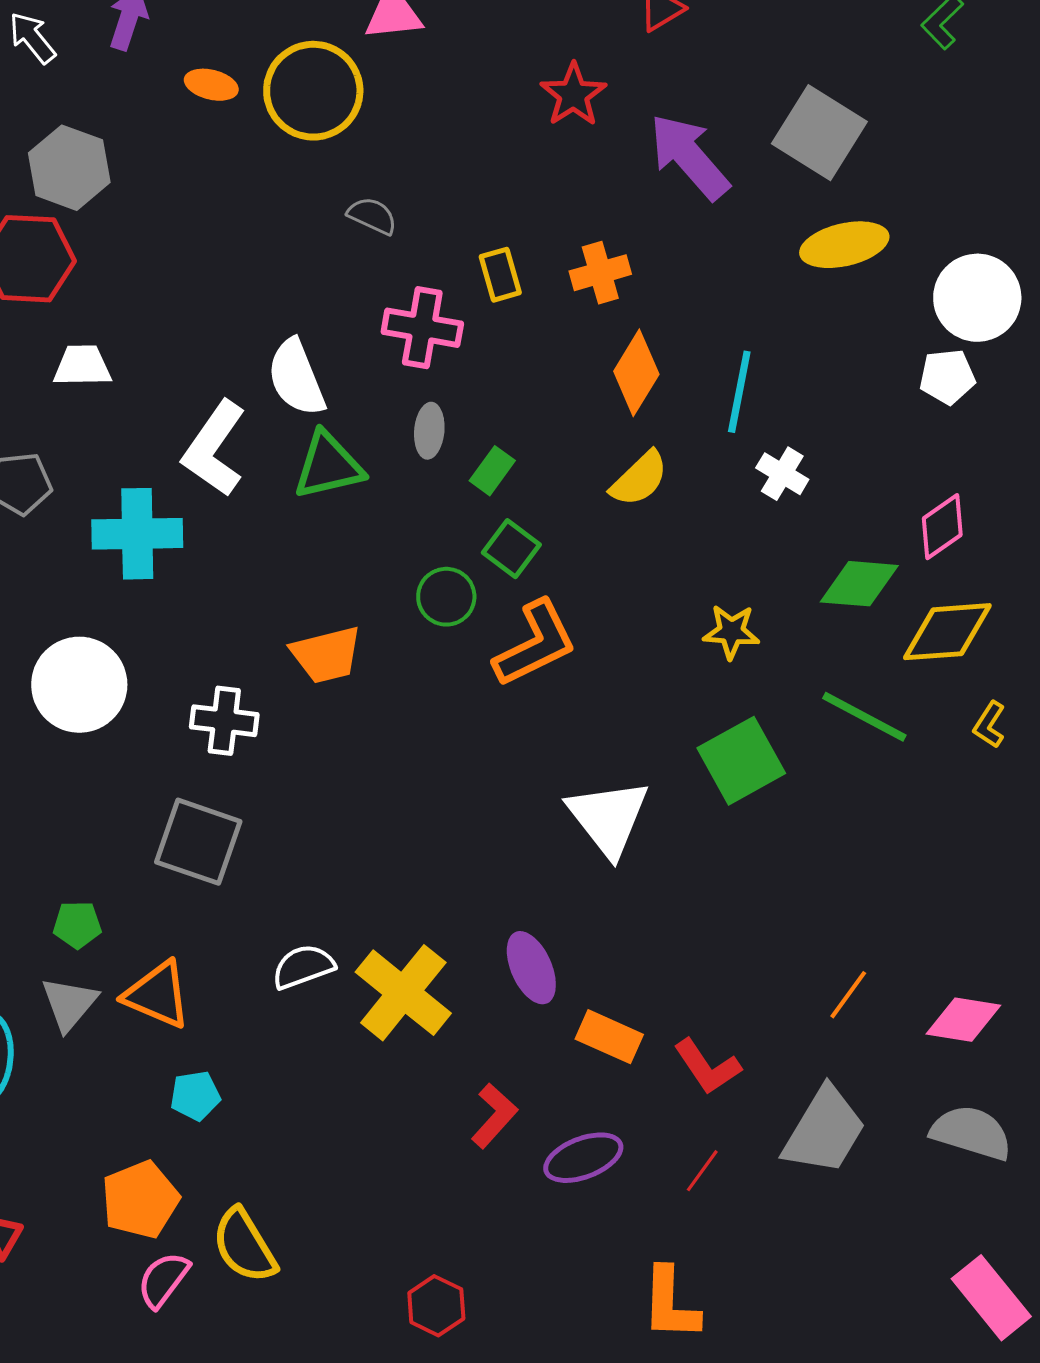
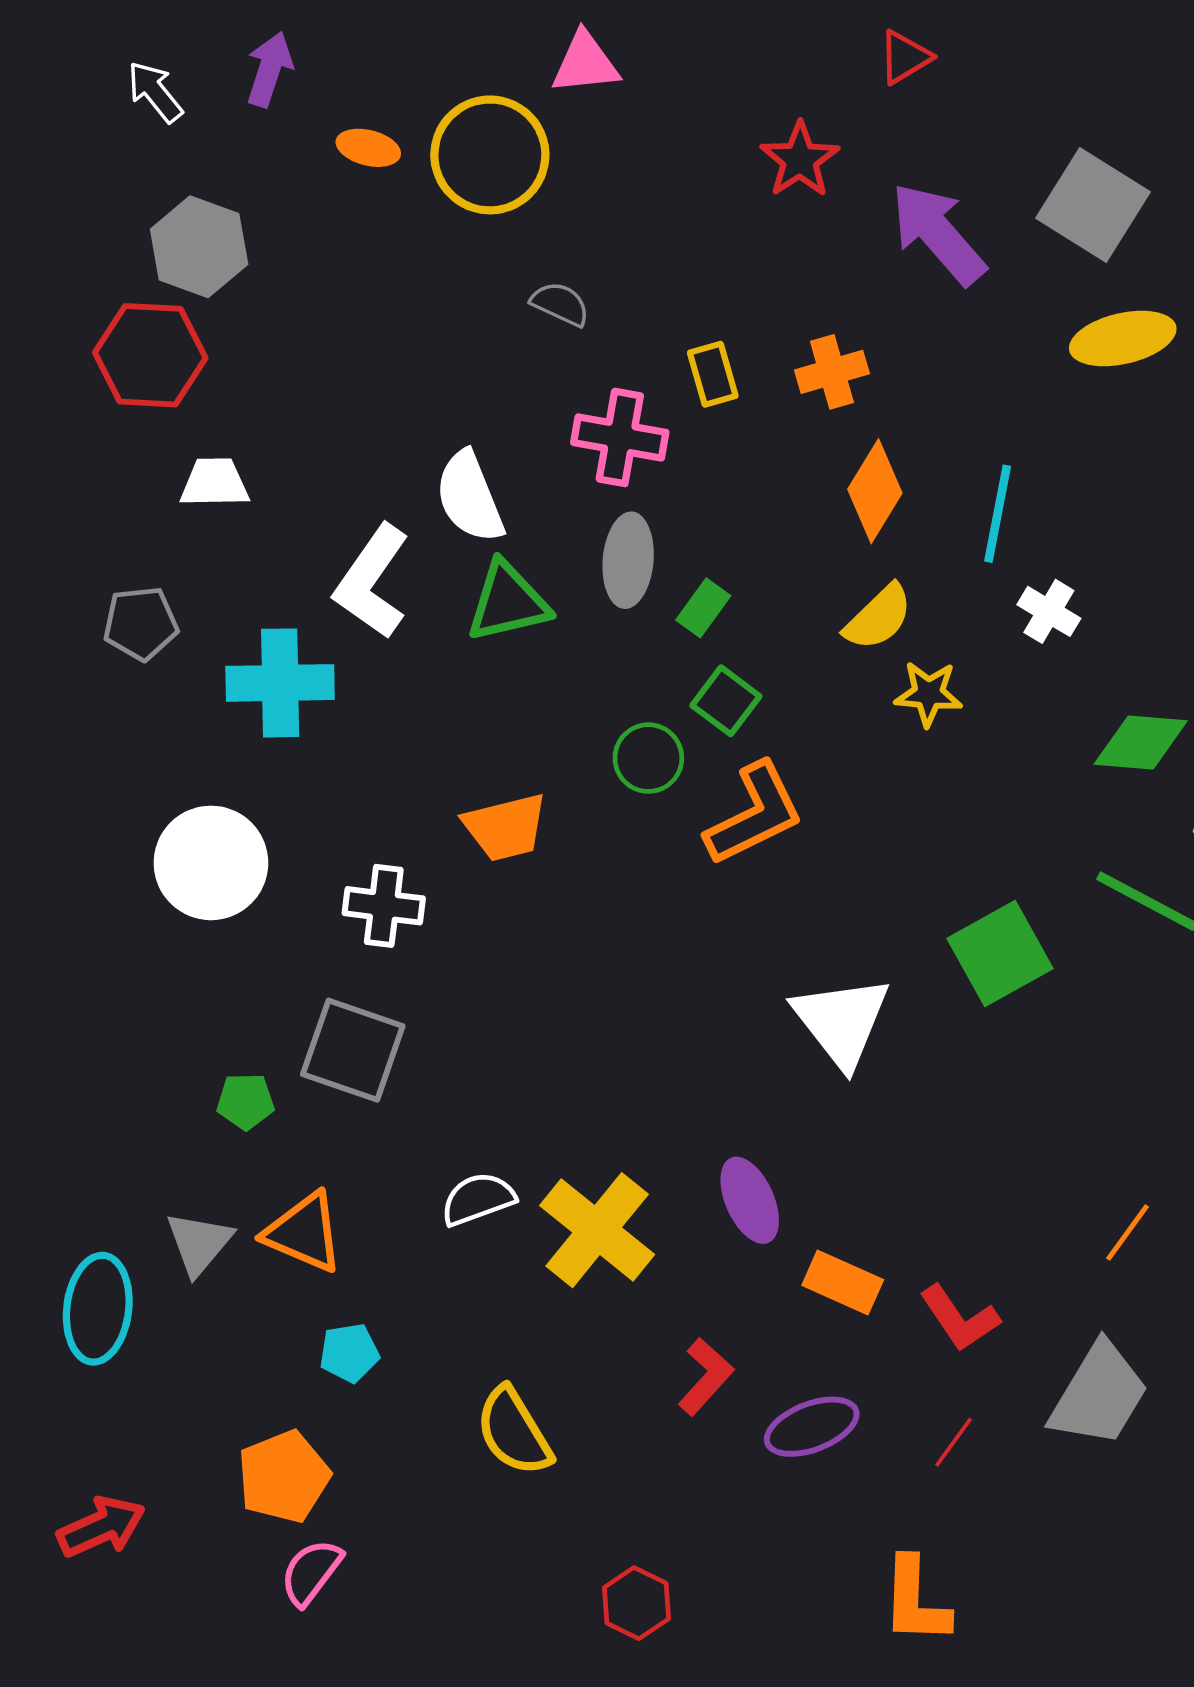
gray ellipse: (429, 431) -> (628, 560), size x1.4
yellow star: (731, 632) -> (928, 694), moved
green pentagon: (77, 925) -> (246, 1101), moved
yellow semicircle: (244, 1246) -> (514, 1431), moved

